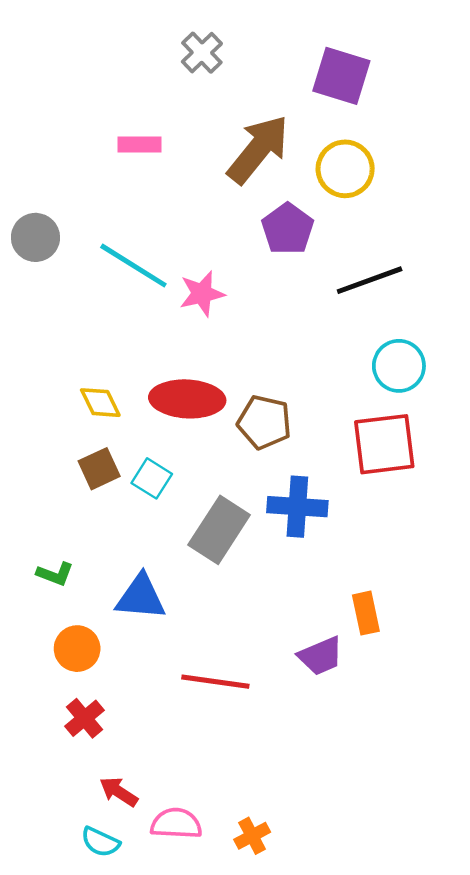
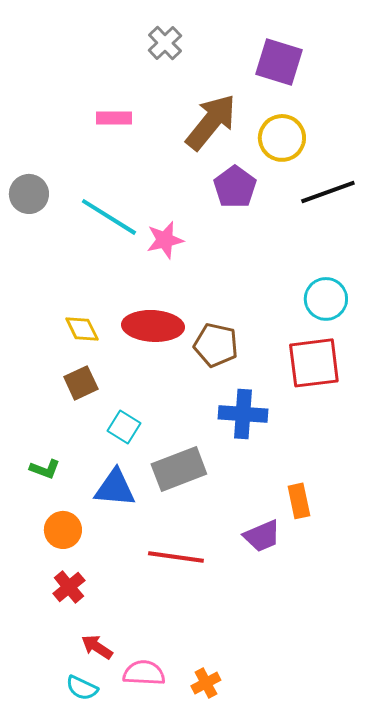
black line: (370, 280) -> (328, 192), moved
cyan square: (152, 478) -> (124, 427), moved
gray rectangle: (219, 530) -> (179, 469), moved, turned 36

